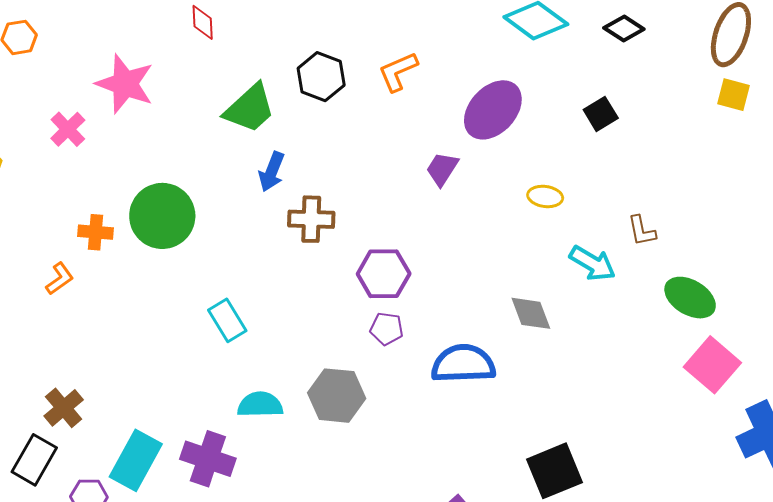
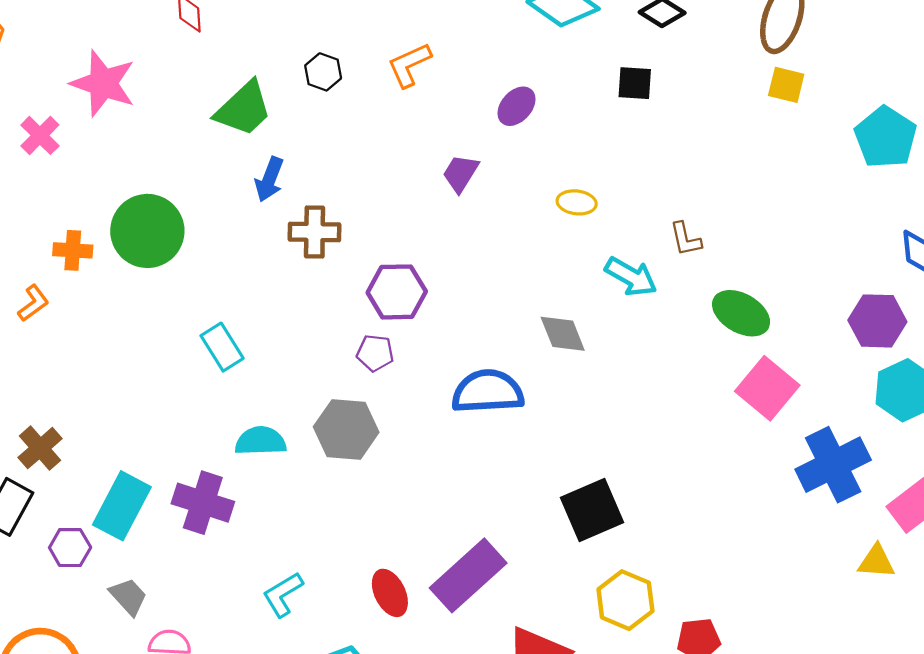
black hexagon: (321, 77) -> (323, 72), size x0.7
purple ellipse: (493, 110) -> (516, 106), size x0.6
black square: (601, 114) -> (635, 83), moved, turned 36
purple pentagon: (387, 329) -> (375, 353), moved

